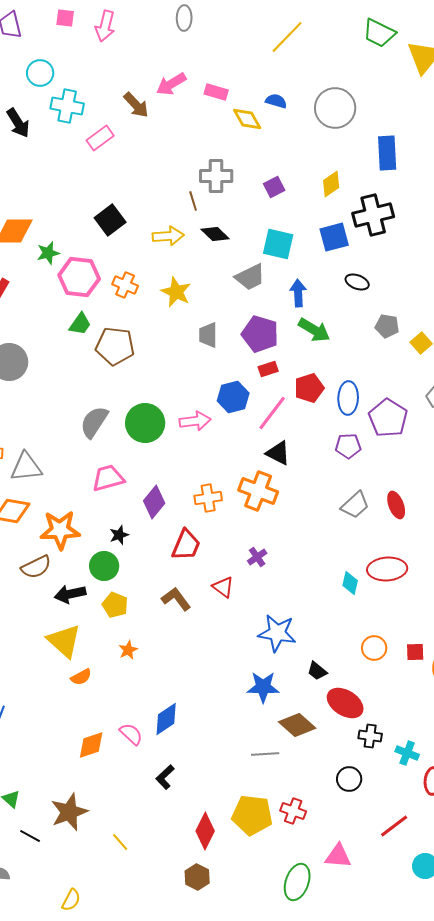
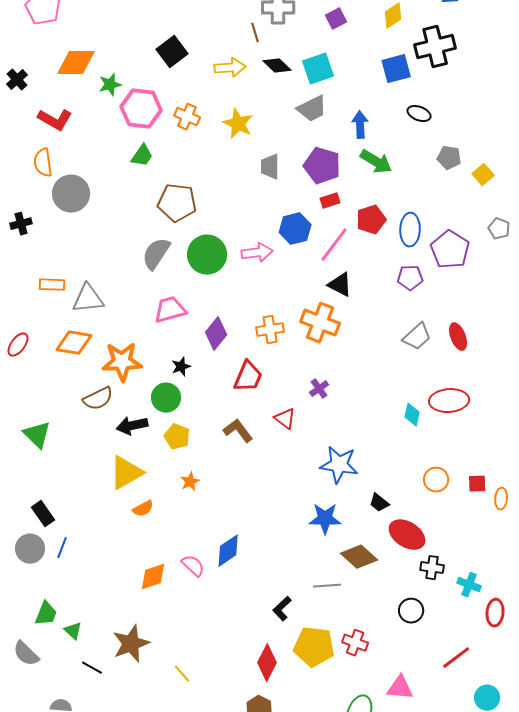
cyan square: (278, 244) -> (318, 69), moved, turned -32
brown pentagon: (115, 346) -> (177, 203), moved
yellow triangle: (64, 641) -> (126, 473), turned 48
black L-shape: (165, 777) -> (282, 609), moved

